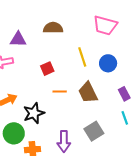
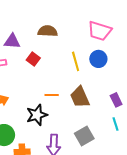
blue circle: (108, 63) -> (98, 59), moved
red square: (47, 69) -> (33, 59), moved, turned -32
black star: (34, 113) -> (37, 115), moved

